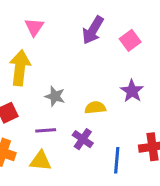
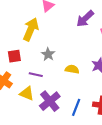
purple cross: (83, 139) -> (50, 101), moved, size x1.5

